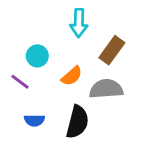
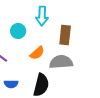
brown rectangle: (112, 50) -> (65, 35), turned -30
cyan circle: (37, 56) -> (18, 31), moved

